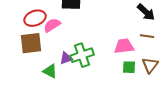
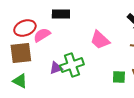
pink trapezoid: (124, 46) -> (100, 40), moved, turned -130
green triangle: (50, 71) -> (20, 81), moved

